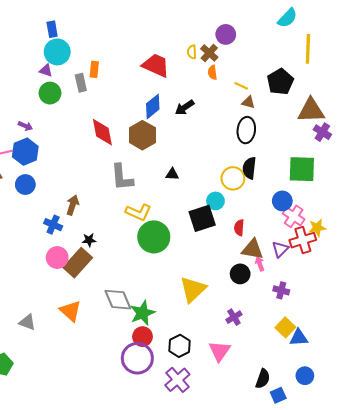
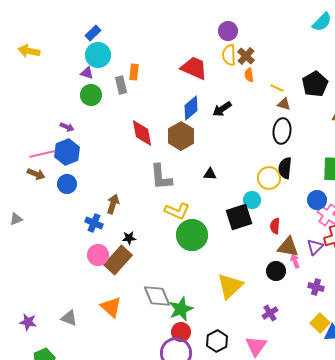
blue rectangle: (52, 29) -> (93, 33), turned 56
purple circle: (226, 34) -> (228, 31), moved
yellow semicircle: (192, 52) -> (229, 55), size x1.5

